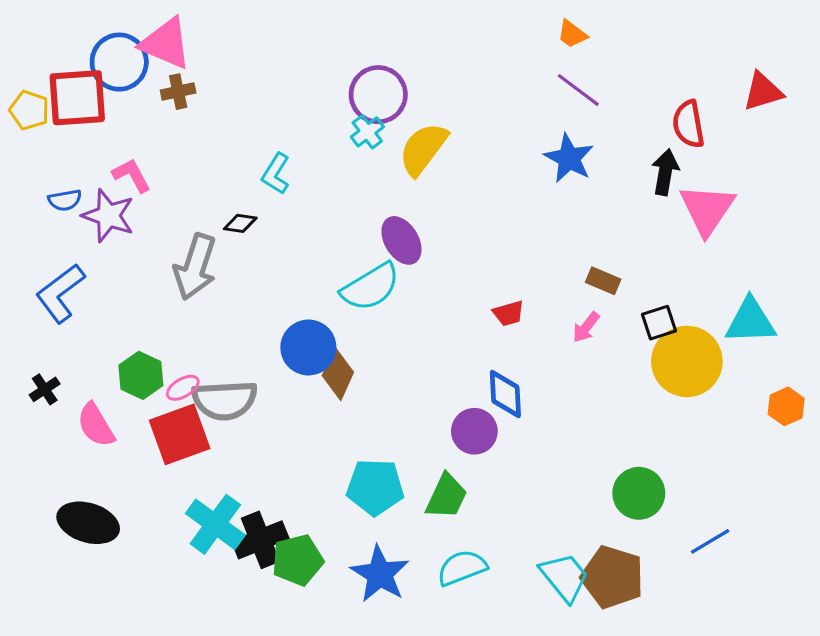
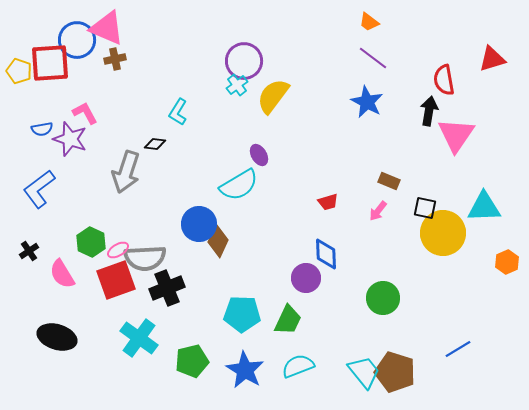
purple ellipse: (401, 240) -> (259, 155), size x0.7
black square: (659, 323) -> (425, 208), turned 30
green circle: (639, 493) -> (383, 298), moved
black cross: (260, 540) -> (167, 288), moved

